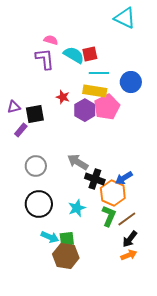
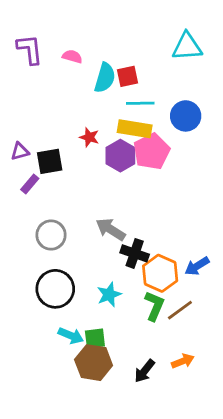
cyan triangle: (125, 18) -> (187, 47), moved, turned -30
cyan semicircle: (74, 55) -> (105, 78), turned 75
purple L-shape: (45, 59) -> (30, 49), moved
blue arrow: (124, 178) -> (197, 266), moved
black arrow: (130, 239) -> (145, 371), moved

